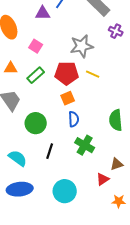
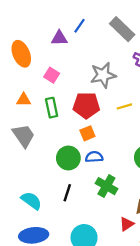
yellow line: (93, 74) -> (124, 106), moved, turned -40
green rectangle: (36, 75) -> (52, 108), turned -60
blue semicircle: (74, 119) -> (94, 157), turned -91
green circle: (36, 123) -> (68, 158), moved

